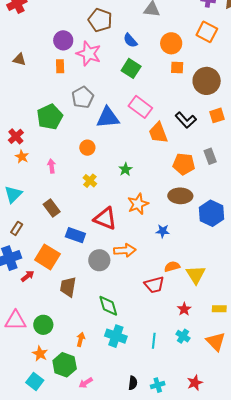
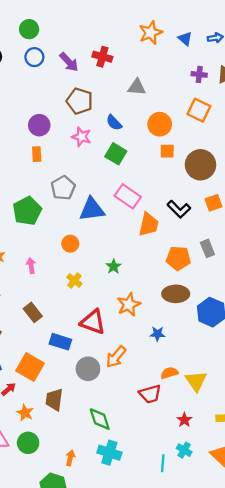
pink star: (89, 54) -> (81, 137), moved, size x0.7
orange trapezoid: (158, 133) -> (149, 224), turned -145
orange arrow: (125, 250) -> (116, 357), turned 135
cyan line: (154, 341) -> (163, 463), moved
orange star: (40, 354) -> (25, 413), moved

